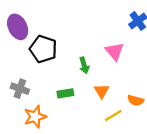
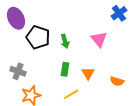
green arrow: (84, 65) -> (65, 41), moved
green rectangle: (65, 93) -> (65, 69), moved, turned -72
yellow line: (113, 116) -> (71, 94), moved

